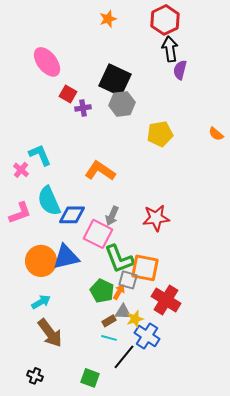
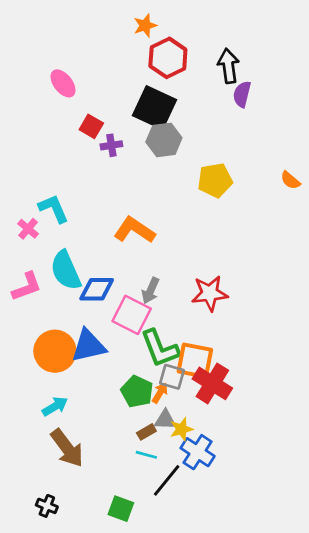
red hexagon: (165, 20) -> (168, 58), moved
pink ellipse: (47, 62) -> (63, 83), size x0.7
red cross: (166, 300) -> (212, 383), moved

